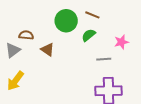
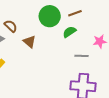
brown line: (92, 15) -> (75, 13), turned -48
brown semicircle: (26, 35) -> (11, 26), turned 32

